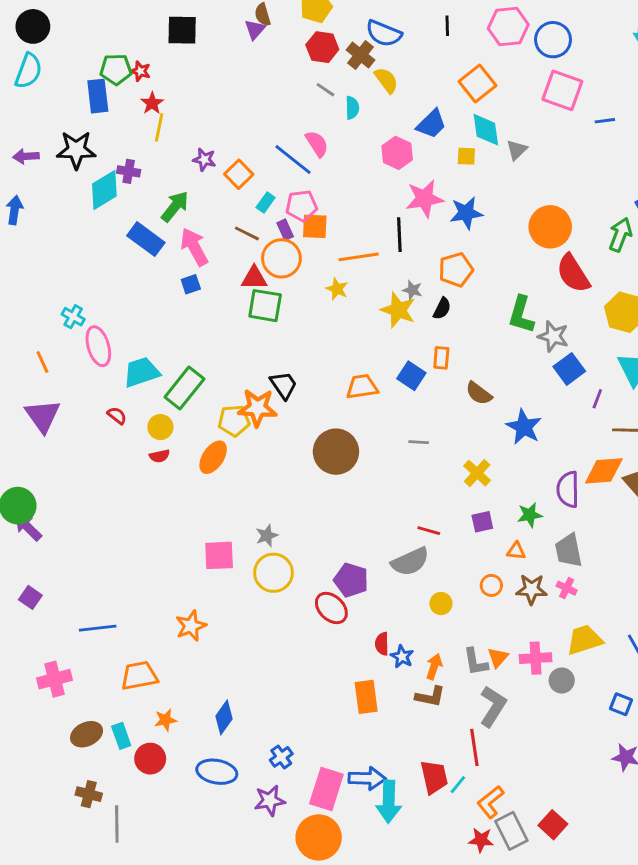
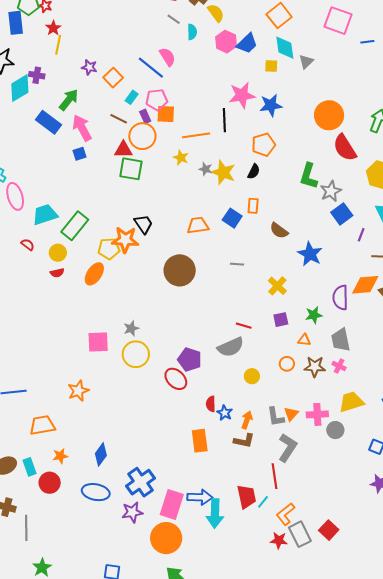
pink hexagon: (397, 153) -> (226, 42), moved
gray star: (412, 290) -> (206, 169), moved
gray star: (553, 336) -> (331, 191), turned 30
blue cross: (281, 757) -> (140, 482), size x1.8

